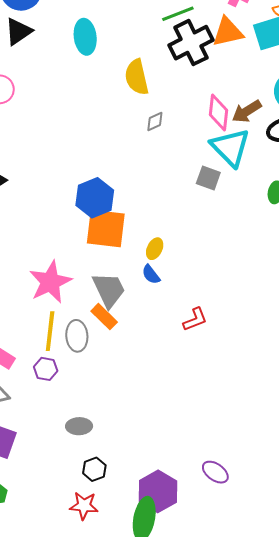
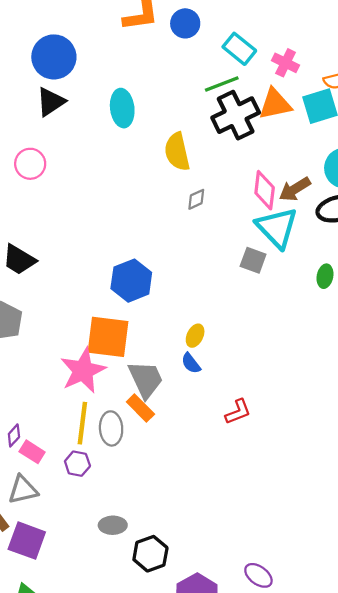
orange square: (106, 229) -> (108, 337), moved
black hexagon: (94, 469) -> (150, 554), moved, size x1.4

